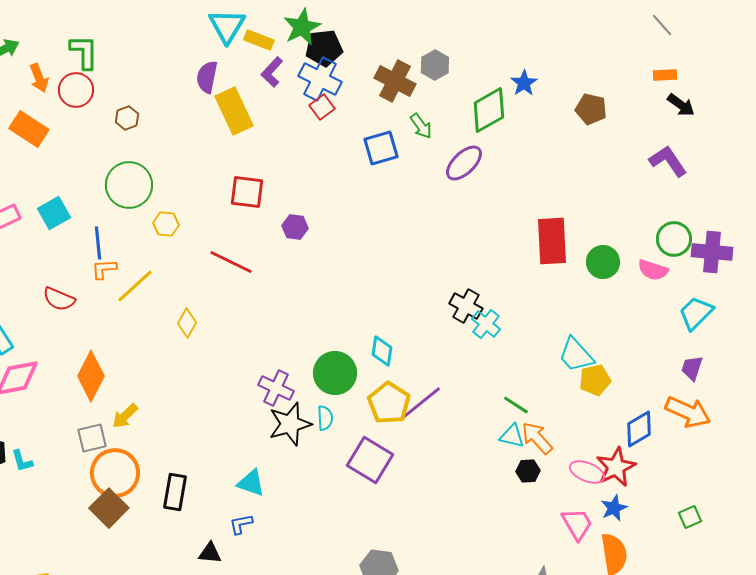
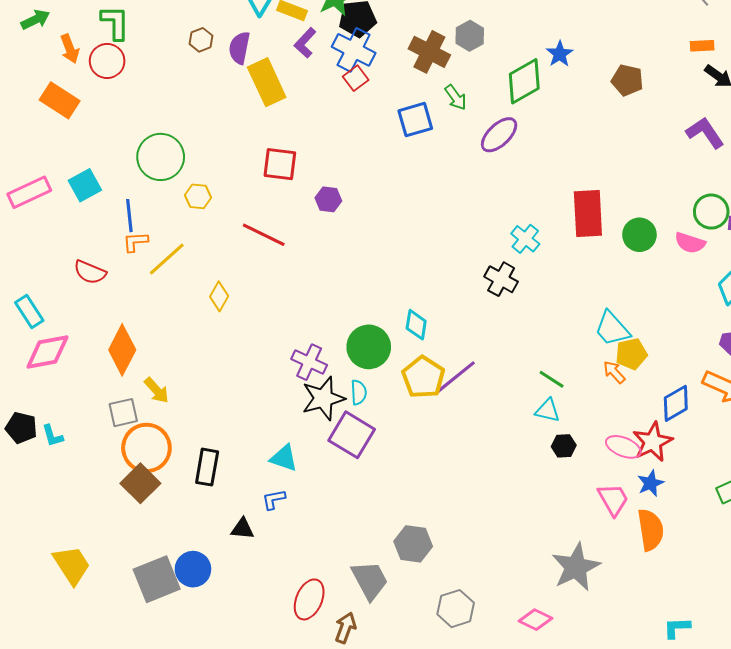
brown hexagon: (127, 118) -> (201, 40), moved
cyan cross: (486, 324) -> (525, 239), moved
yellow arrow: (125, 416) -> (157, 390), turned -88
orange arrow: (537, 438) -> (614, 372), moved, size x0.7
purple square: (370, 460) -> (352, 435), moved

